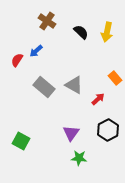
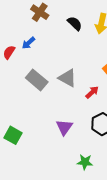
green star: (79, 158) -> (85, 162), moved

